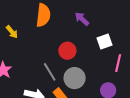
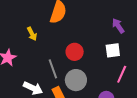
purple arrow: (82, 19) -> (118, 26), moved
yellow arrow: (12, 32) -> (32, 34), moved

